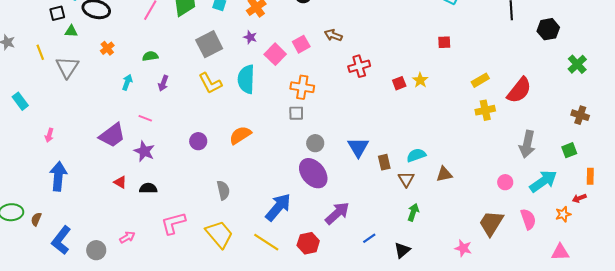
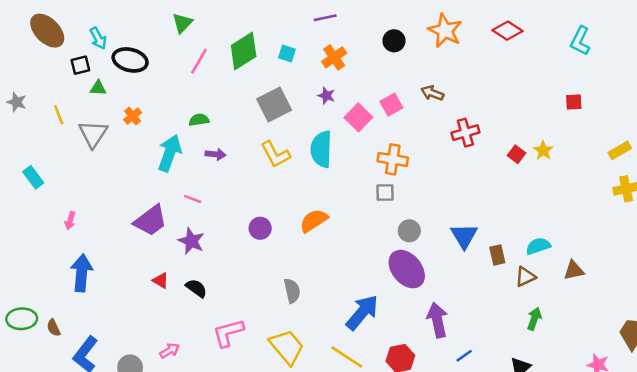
orange cross: (107, 48) -> (133, 116), moved
cyan arrow: (127, 82) -> (170, 153), size x1.8
purple arrow: (163, 83) -> (215, 154), turned -105
red square: (399, 83) -> (516, 154), turned -32
brown triangle: (406, 179) -> (525, 277), turned 36
black semicircle: (148, 188) -> (196, 288), turned 36
purple arrow: (337, 213) -> (437, 320), turned -60
brown semicircle: (36, 219) -> (54, 328), turned -48
blue line: (369, 238) -> (464, 356), moved

